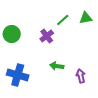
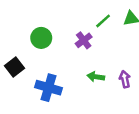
purple arrow: (81, 76) -> (125, 79), moved

